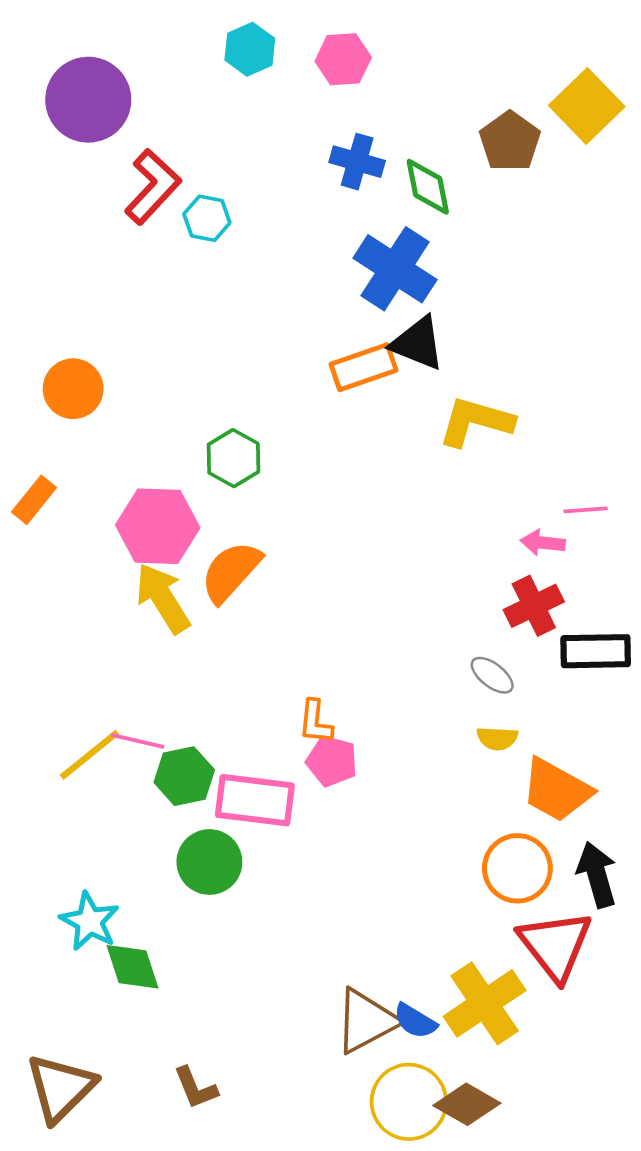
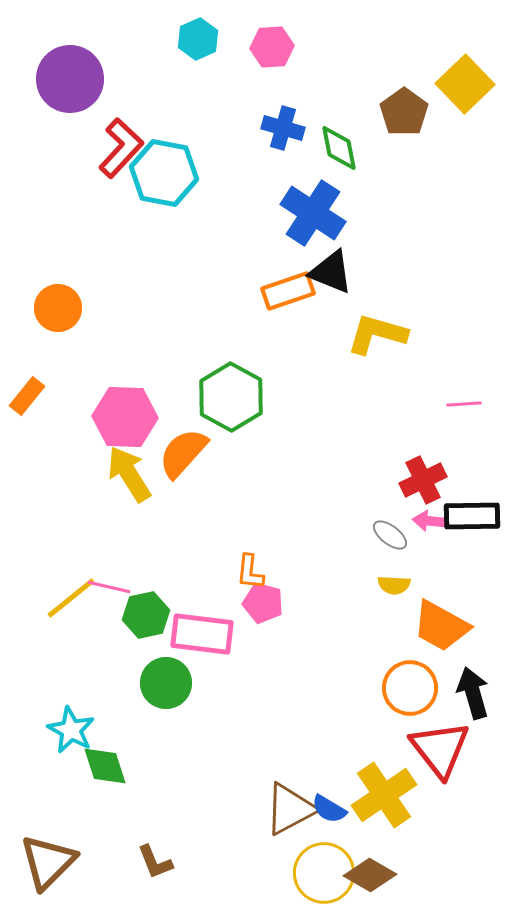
cyan hexagon: (207, 218) -> (164, 173), size x1.8
green hexagon: (233, 458) -> (231, 397), moved, size x1.5
pink arrow: (543, 543) -> (430, 521), moved

